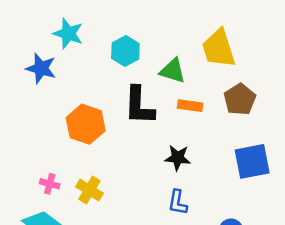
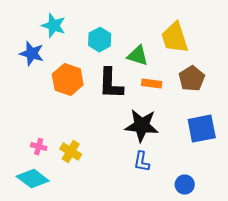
orange hexagon: (86, 124) -> (68, 80), moved
black star: (178, 158) -> (142, 126), size x1.6

